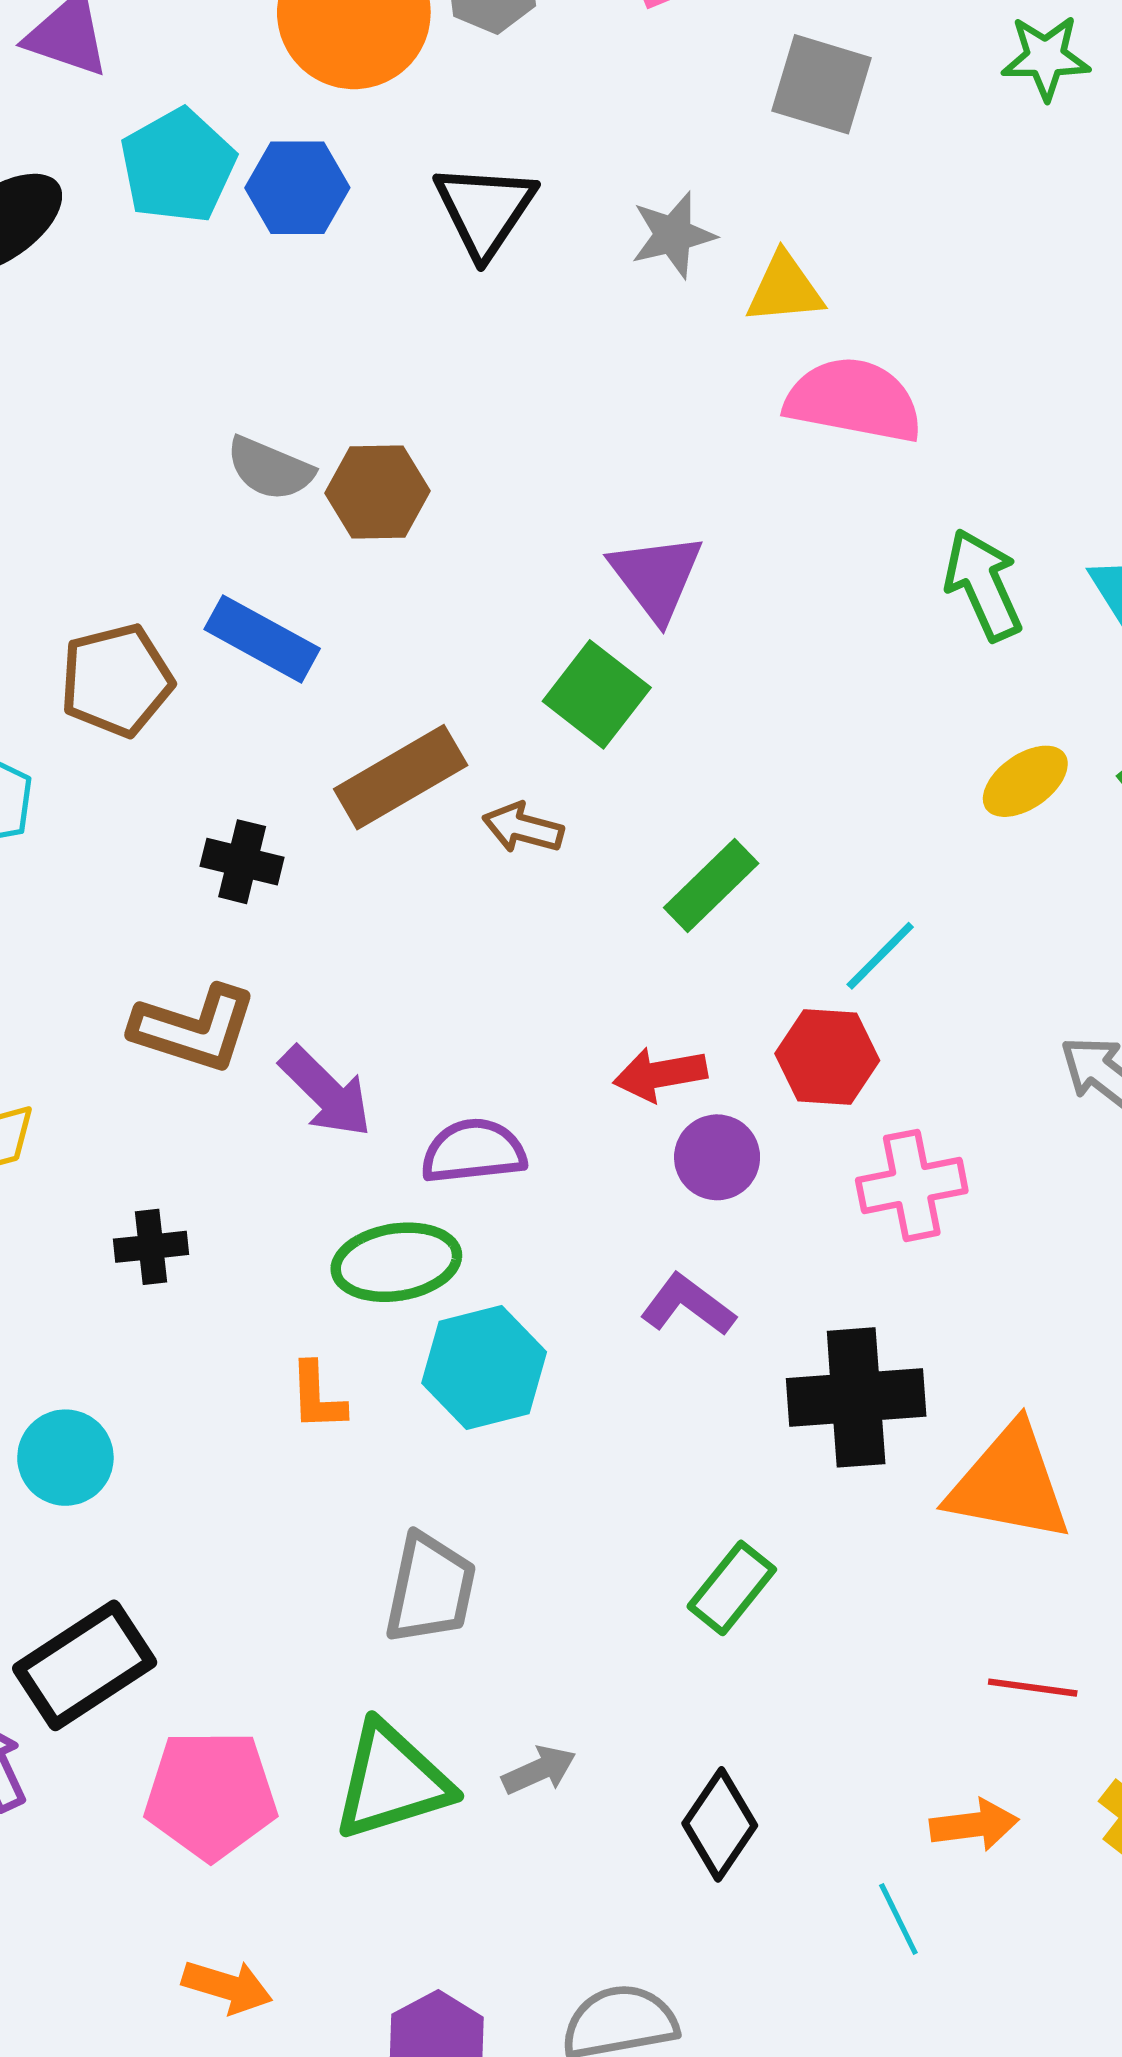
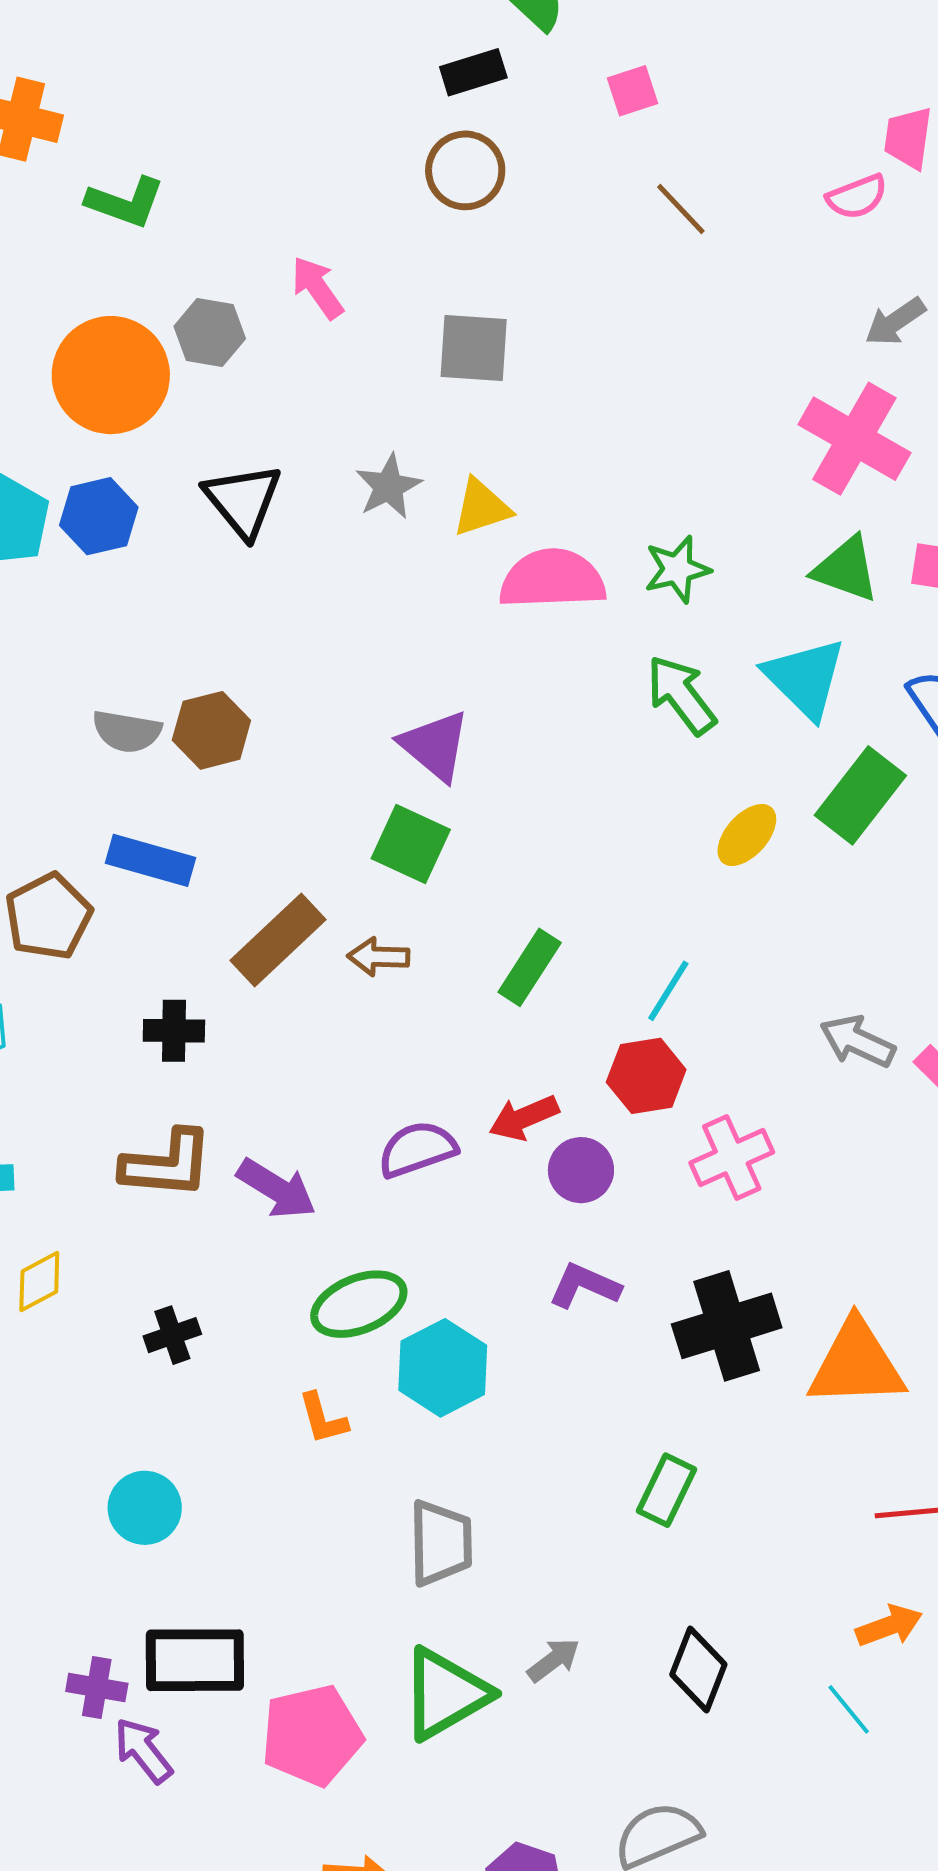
green star: (1046, 57) -> (677, 569), moved
purple semicircle: (474, 1151) -> (417, 1149), moved
black rectangle: (85, 1665) -> (195, 1660), turned 46

